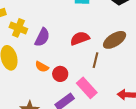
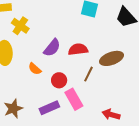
purple semicircle: (42, 37) -> (52, 48), moved
red circle: (60, 74) -> (59, 80), moved

